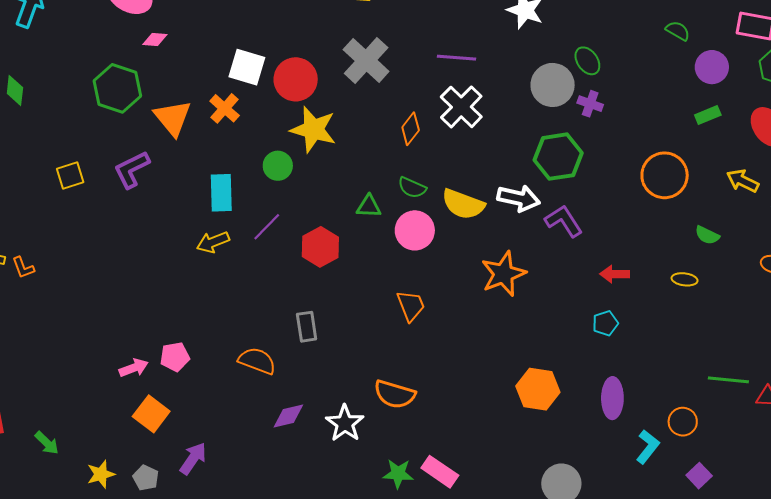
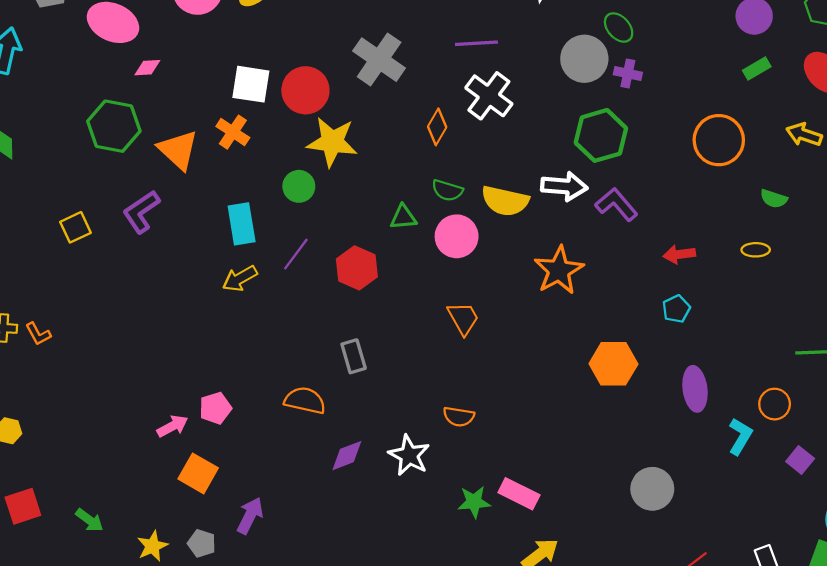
orange hexagon: (538, 389) -> (613, 364), moved
orange semicircle: (395, 394) -> (459, 417), size x0.7

